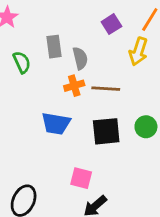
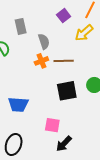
gray rectangle: (54, 47) -> (21, 26), moved
yellow arrow: (138, 51) -> (84, 33), turned 36
blue trapezoid: (56, 124) -> (18, 104), moved

